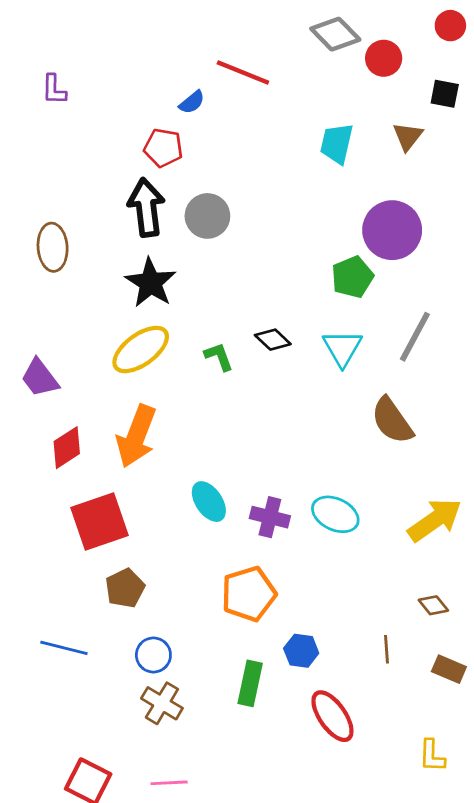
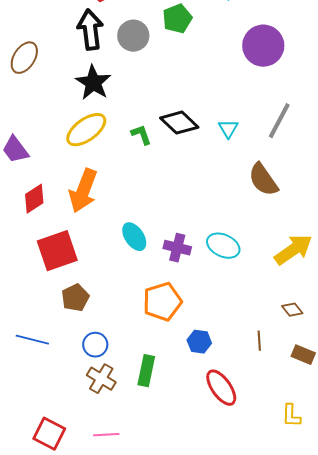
brown ellipse: (53, 247) -> (24, 58), turned 36
green pentagon: (352, 277) -> (177, 19), moved
black diamond: (273, 340) -> (179, 123), size x1.5
cyan triangle: (342, 348) -> (228, 129), size x0.7
green rectangle: (250, 683) -> (146, 371), moved

